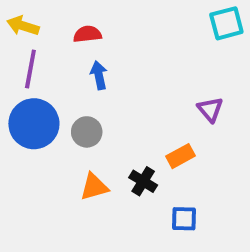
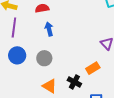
blue circle: (34, 124) -> (17, 55), size x0.7
orange triangle: (94, 187) -> (50, 86), turned 49

